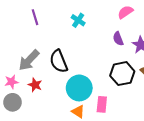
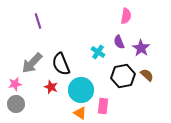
pink semicircle: (125, 12) -> (126, 16), turned 133
cyan cross: (78, 20) -> (98, 52), moved
red star: (35, 85) -> (51, 87), moved

